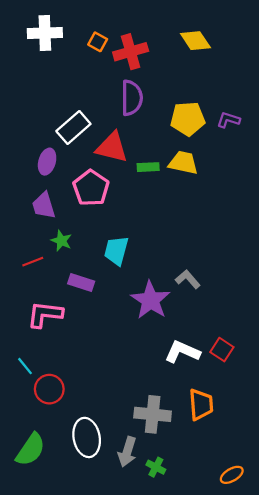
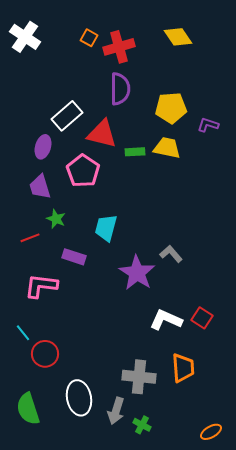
white cross: (45, 33) -> (25, 37), moved, turned 36
purple L-shape: (228, 120) -> (208, 125), moved
green semicircle: (31, 450) -> (28, 409), turned 128

